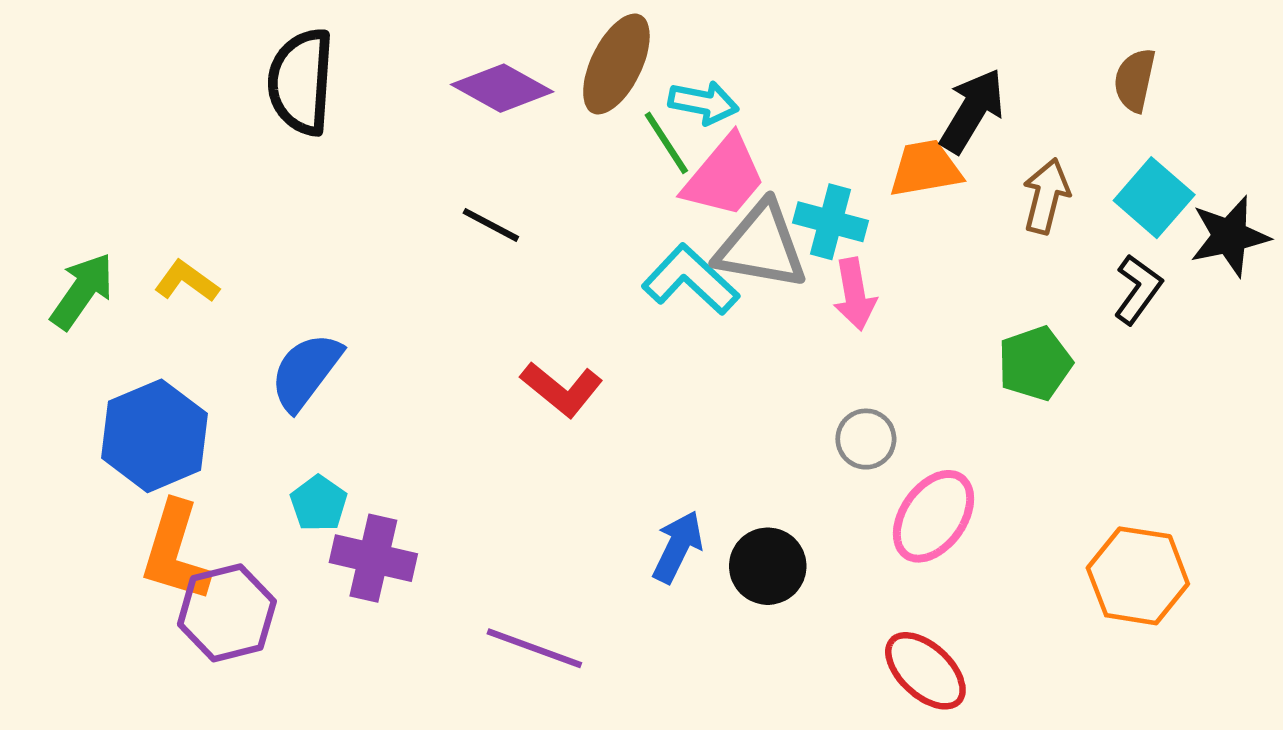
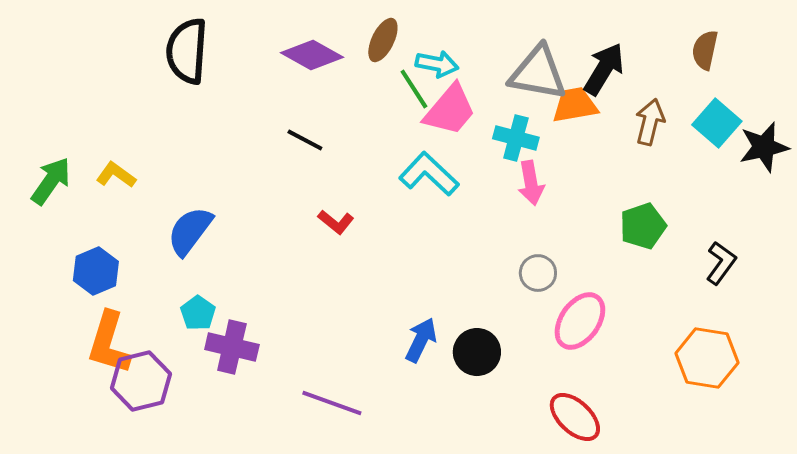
brown ellipse: (616, 64) -> (383, 40), size x0.7
gray triangle: (761, 246) -> (538, 73), moved
black L-shape: (1138, 289) -> (721, 263), moved
red L-shape: (562, 389) -> (336, 222), moved, size x0.7
blue hexagon: (155, 436) -> (96, 271), size x0.7

